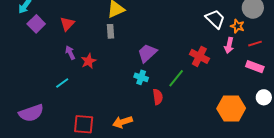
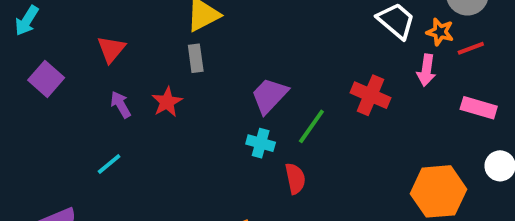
purple square: (36, 24) -> (46, 79), moved
red line: (255, 44) -> (471, 48), moved
red star: (89, 61) -> (167, 102), moved
green line: (176, 78) -> (311, 126), moved

